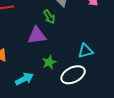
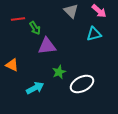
green arrow: (49, 17) -> (35, 28), moved
cyan triangle: (85, 51) -> (94, 34), moved

